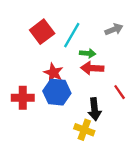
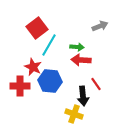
cyan line: (72, 35) -> (49, 45), moved
red star: (53, 73) -> (33, 67), moved
red line: (120, 92) -> (96, 84), moved

